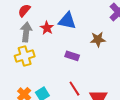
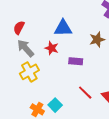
red star: (47, 28) -> (52, 48), moved
gray arrow: (26, 32) -> (26, 48), turned -36

